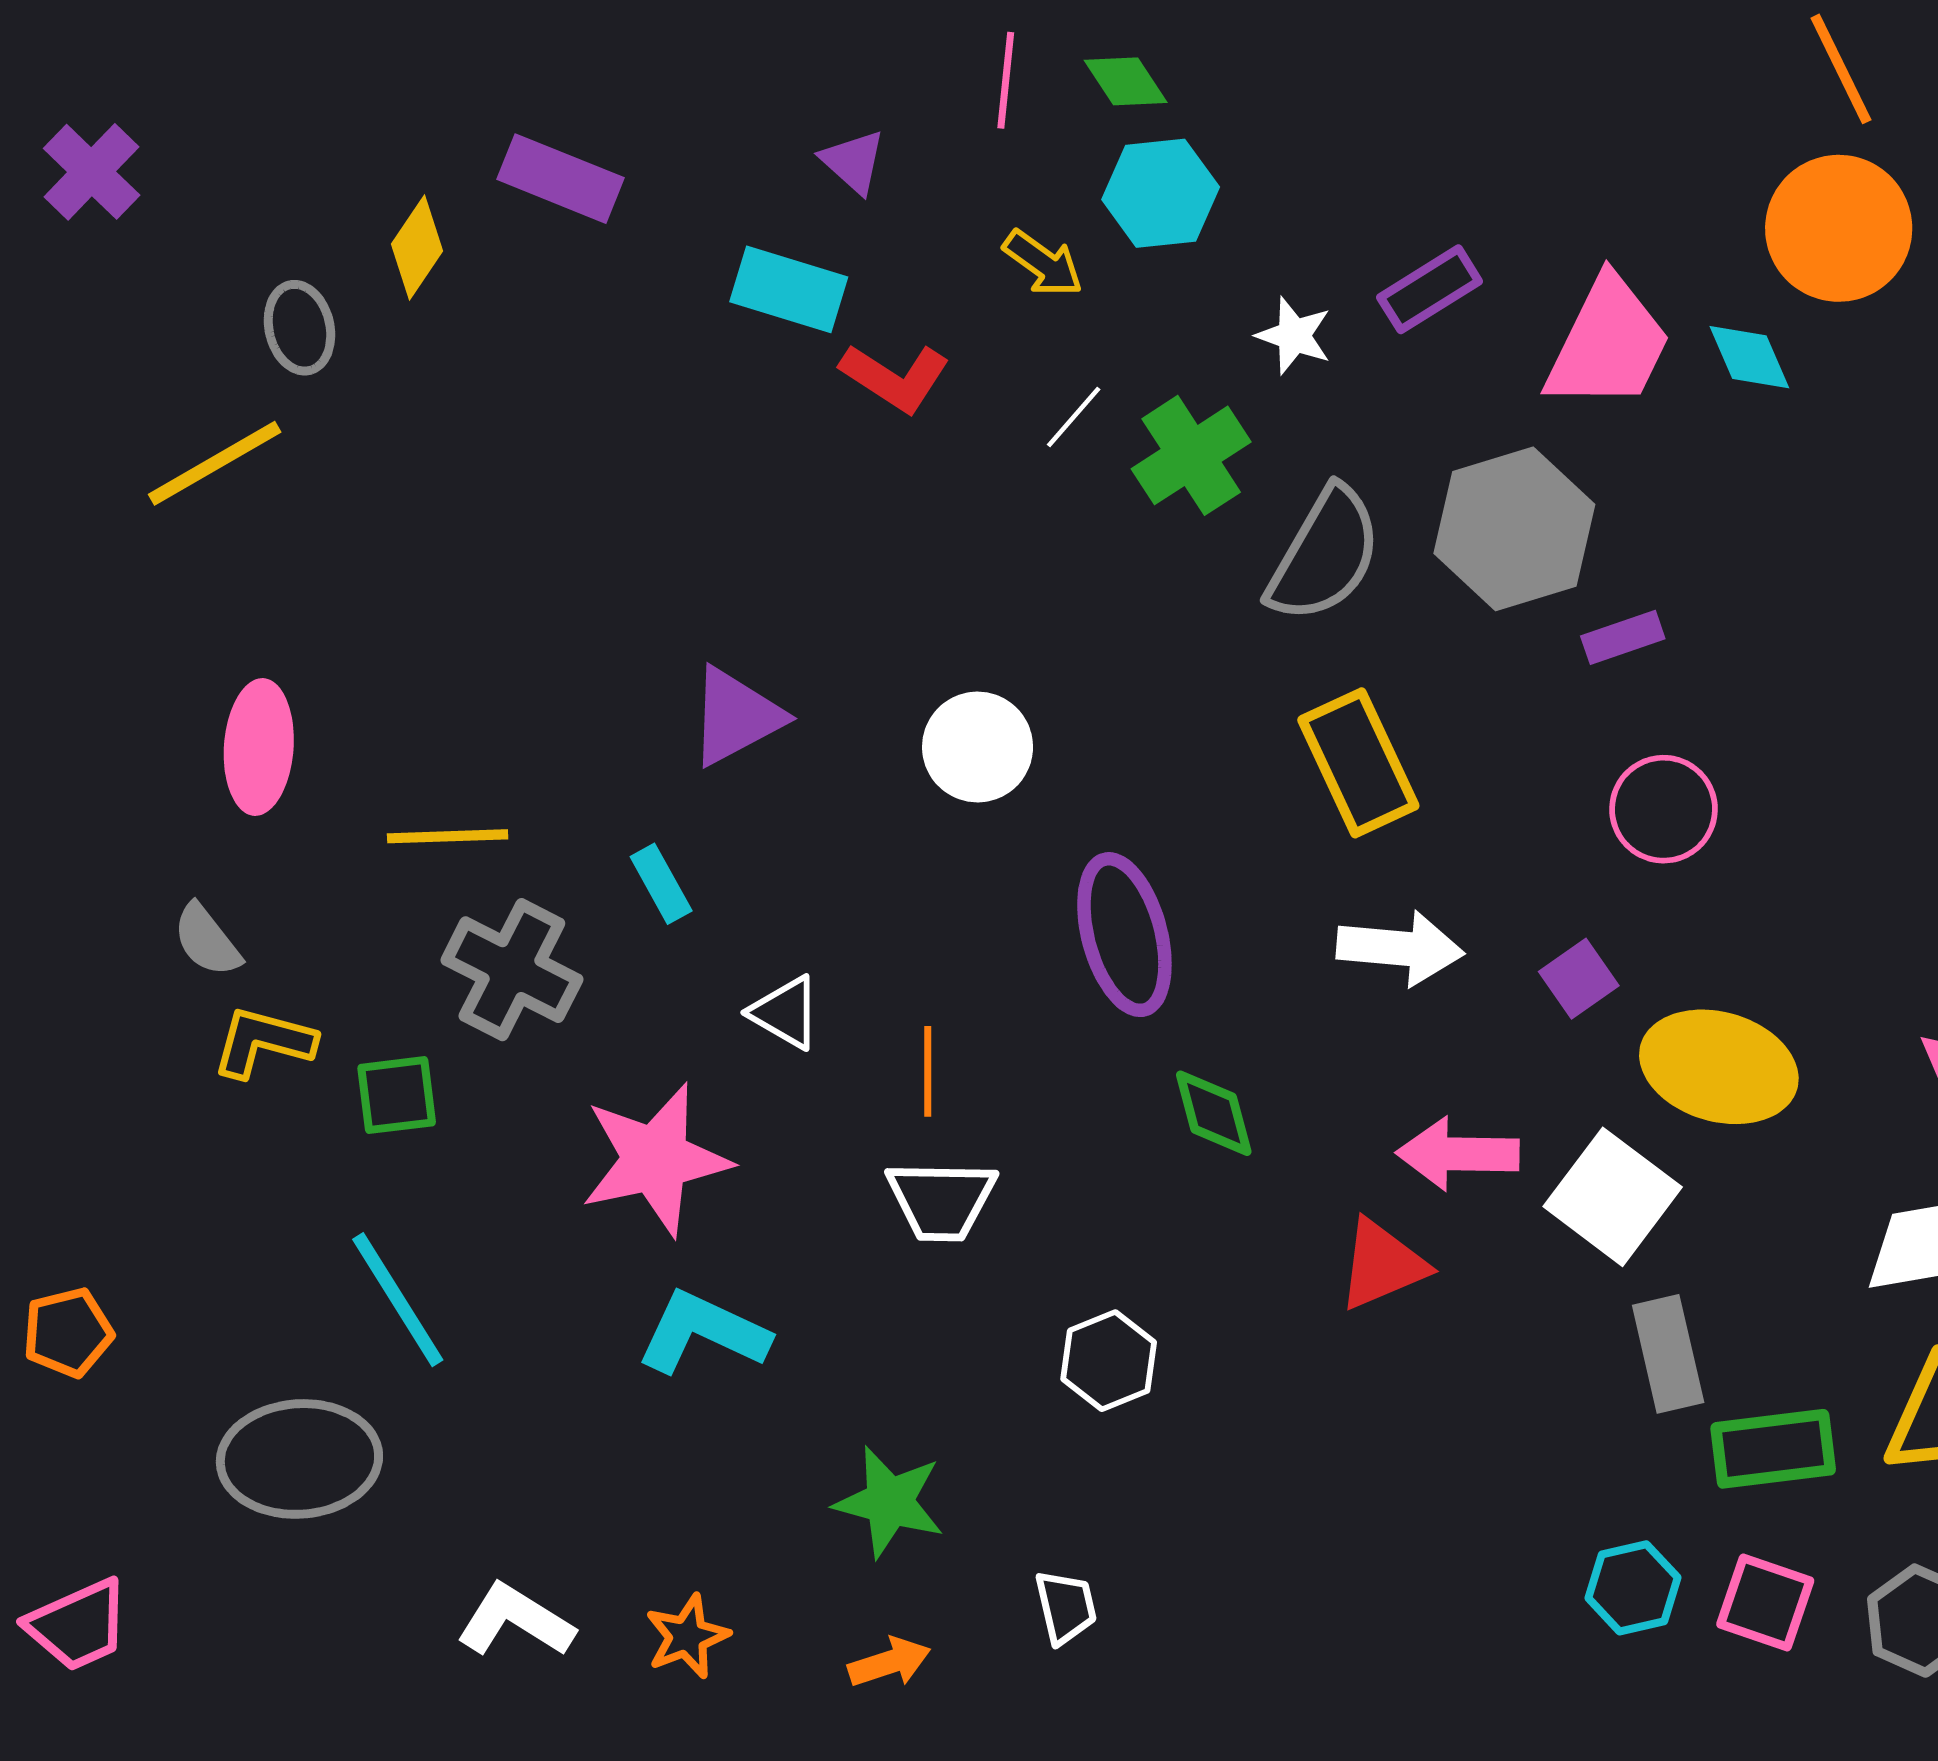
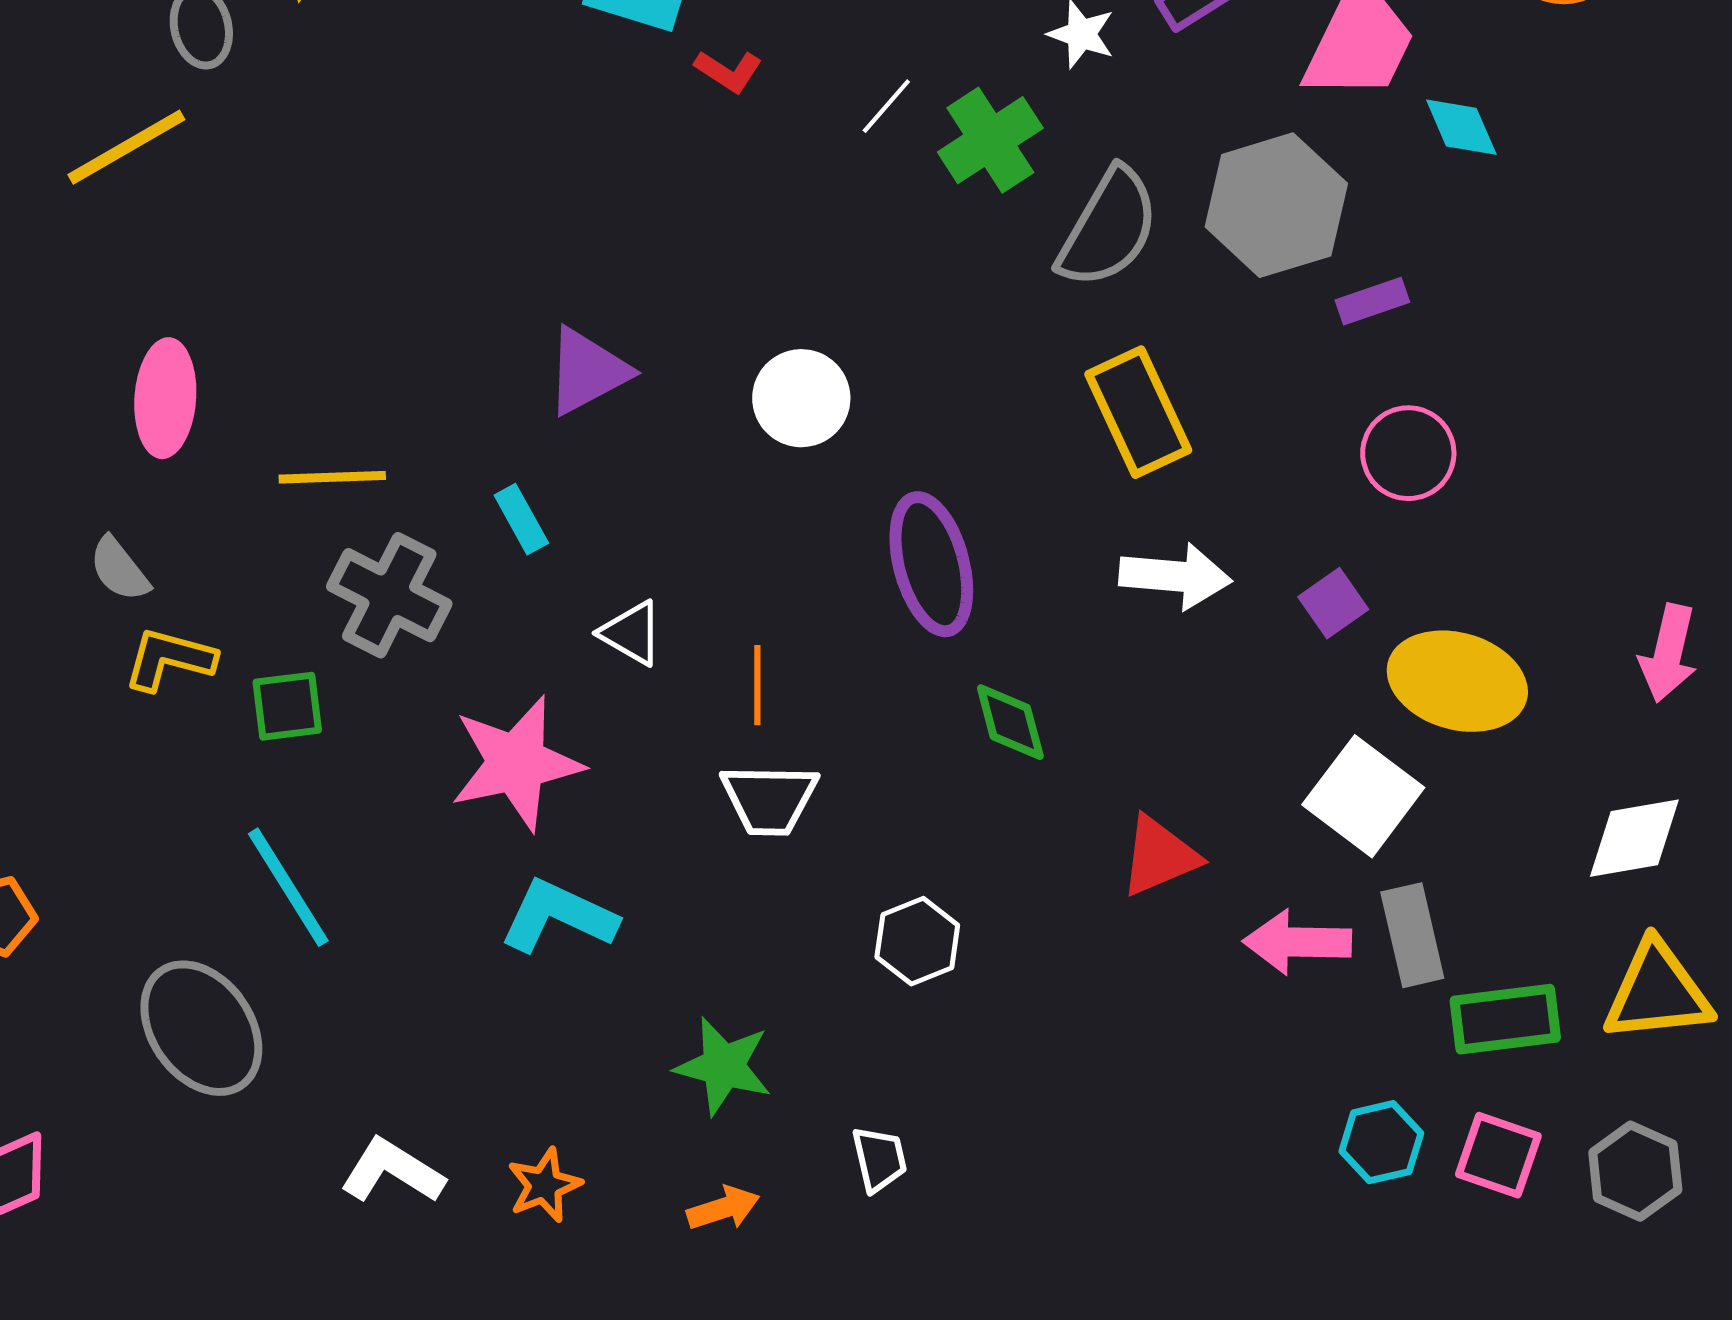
cyan diamond: (1749, 357) -> (1461, 127), moved
red L-shape: (895, 377) -> (728, 71), size x0.7
pink arrow: (1458, 1154) -> (1297, 942), moved
gray ellipse: (299, 1459) -> (201, 1028), turned 59

